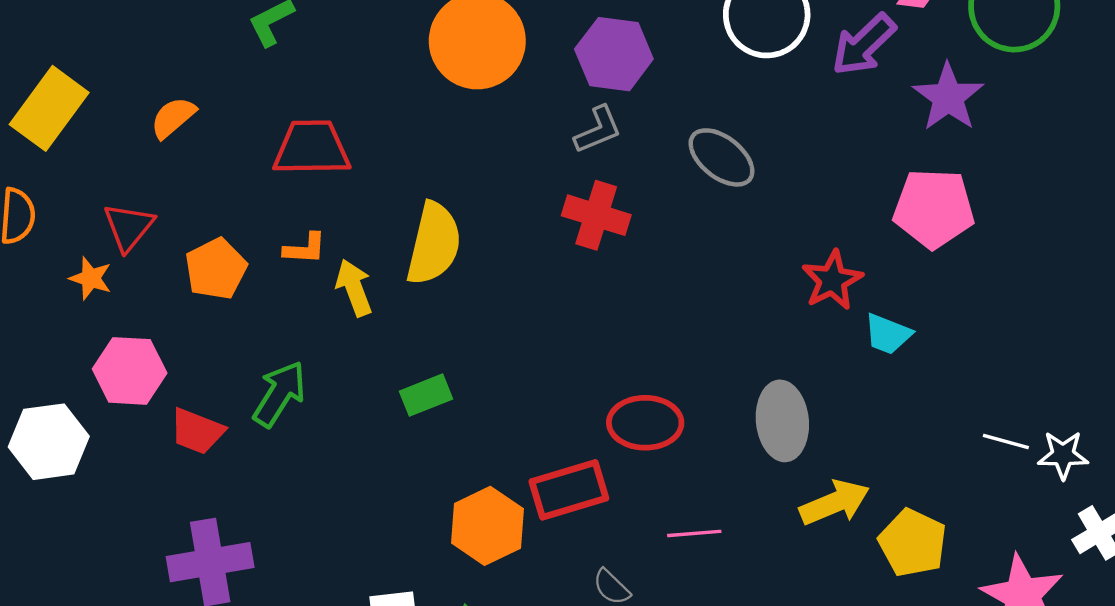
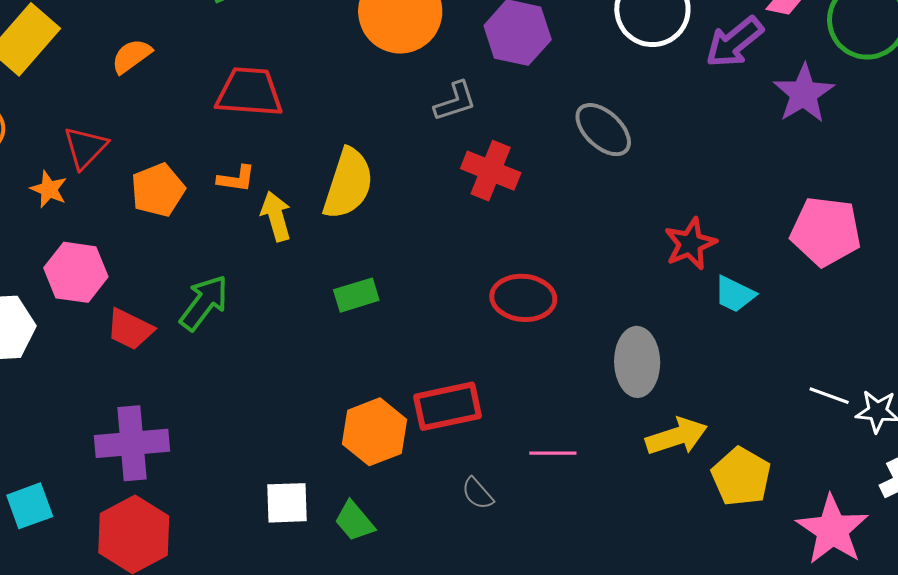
gray L-shape: (598, 130) -> (455, 101), moved
pink pentagon: (934, 209) -> (826, 231), moved
green rectangle: (426, 395) -> (356, 295), moved
red ellipse: (645, 423) -> (523, 298), moved

